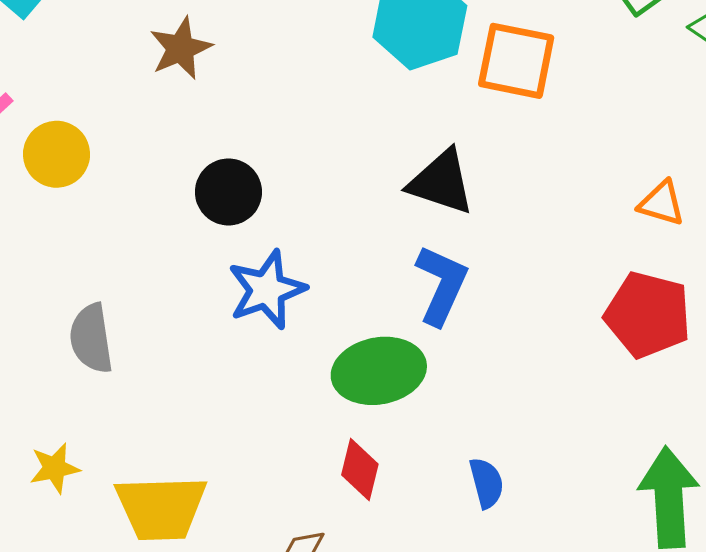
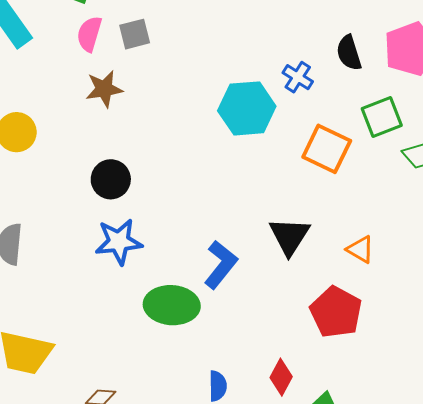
orange square: (516, 61) -> (327, 149), moved
black triangle: (441, 182) -> (289, 236), moved, turned 30
red diamond: (360, 469) -> (281, 377), moved

